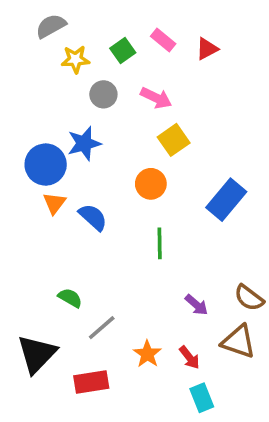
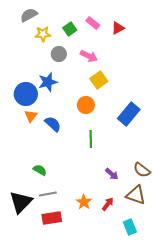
gray line: (102, 328) -> (48, 194), moved, turned 30
red arrow: (189, 357) -> (108, 204), turned -104
cyan rectangle: (202, 398) -> (130, 227), moved

